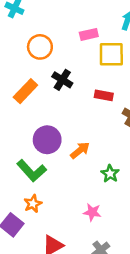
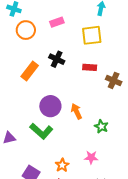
pink rectangle: (89, 34) -> (57, 22), moved
orange circle: (40, 47) -> (26, 30), moved
orange arrow: (80, 150) -> (76, 111), turned -70
orange star: (33, 204) -> (62, 165), moved

